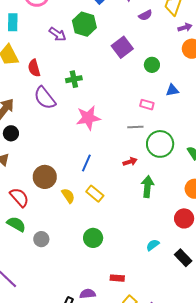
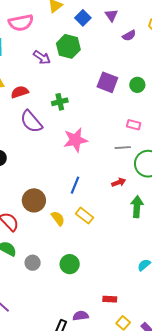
purple square: (122, 47) -> (107, 82), moved, turned -30
red semicircle: (34, 68) -> (20, 92), turned 90
green circle: (93, 238) -> (70, 264), moved

